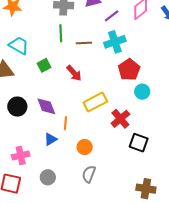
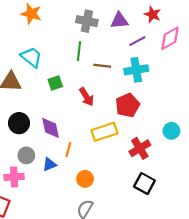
red pentagon: (129, 70) -> (127, 105), moved
cyan circle: (142, 92) -> (171, 131), moved
red cross: (120, 119) -> (140, 148), moved
gray circle: (48, 177) -> (26, 155), moved

